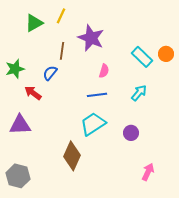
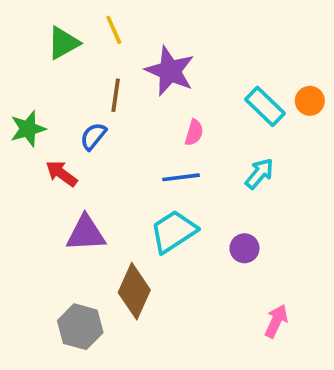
yellow line: (61, 16) -> (114, 30), turned -49
purple triangle: (20, 125) -> (86, 233), moved
gray hexagon: (18, 176) -> (80, 327), moved

